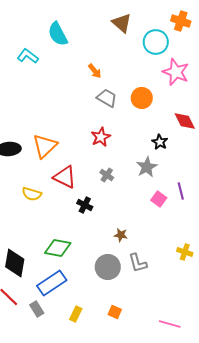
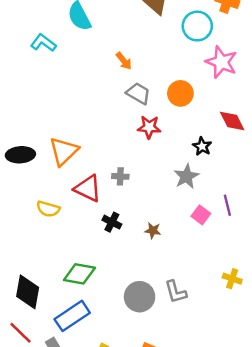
red star: (101, 137) -> (149, 127), moved, turned 30
gray cross: (107, 175) -> (120, 176), moved, turned -32
brown star: (121, 235) -> (153, 231), moved

